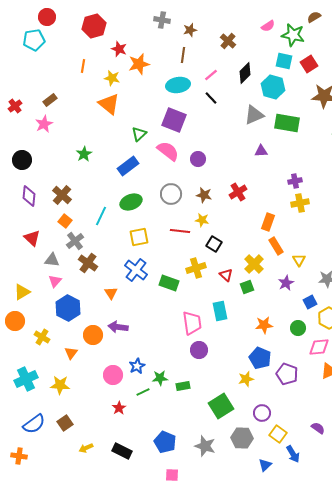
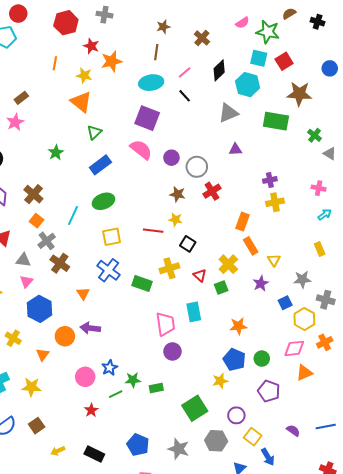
gray cross: (162, 20) -> (104, 15), moved
green rectangle: (287, 123) -> (276, 121), moved
green triangle: (139, 134) -> (94, 132), moved
gray circle: (171, 194) -> (197, 167), moved
green circle: (298, 328) -> (262, 359), moved
purple pentagon: (287, 374) -> (269, 391), moved

